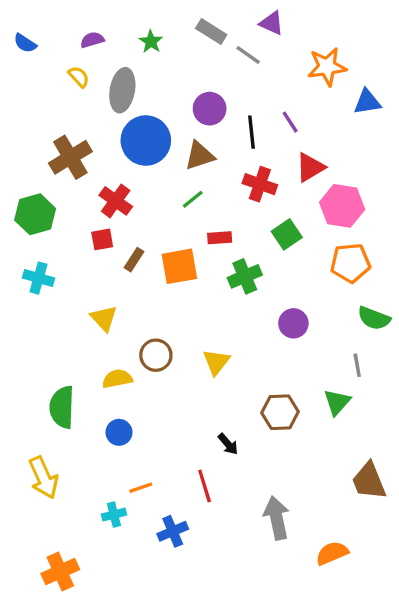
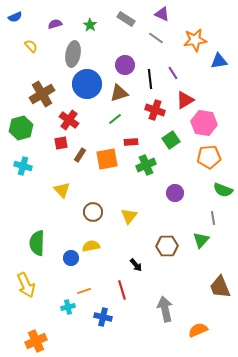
blue semicircle: (25, 43) -> (15, 17), moved, turned -56
gray line: (248, 55) -> (156, 38), moved
yellow semicircle: (79, 77) -> (31, 46), moved
yellow semicircle: (117, 379) -> (91, 246), moved
blue cross: (173, 531) -> (103, 317), turned 36

